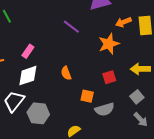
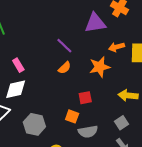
pink rectangle: (28, 51) -> (18, 65), turned -72
orange semicircle: (66, 73) -> (65, 68), moved, turned -120
red square: (109, 77) -> (85, 98), moved
gray hexagon: (38, 113) -> (34, 124), moved

